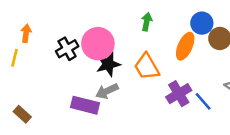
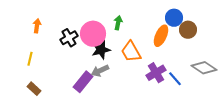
green arrow: (147, 22) -> (118, 23), moved
yellow line: (15, 58) -> (30, 59), moved
purple rectangle: (85, 105) -> (83, 82), turned -65

